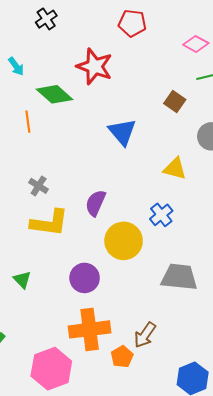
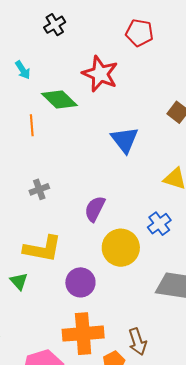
gray cross: (39, 186) -> (39, 189), turned 36
yellow L-shape: (49, 223) -> (43, 249), moved
brown arrow: (145, 335) -> (137, 342), turned -56

